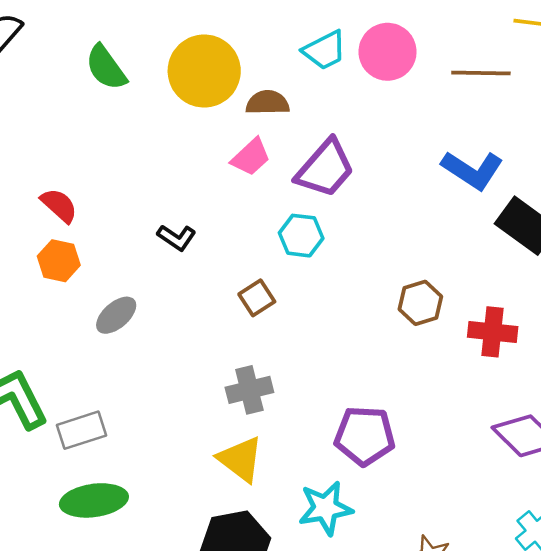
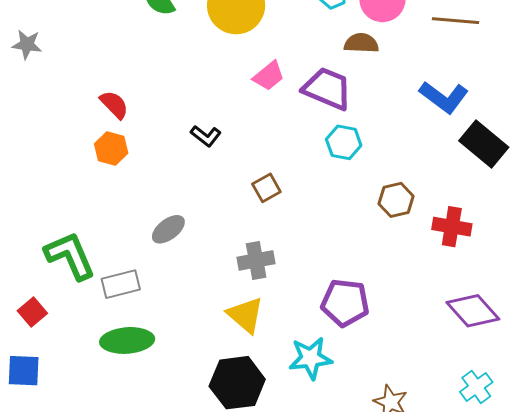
brown semicircle: (268, 103) -> (361, 43), moved
purple trapezoid: (325, 168) -> (327, 89), turned -112
cyan hexagon: (301, 236) -> (344, 142), moved
gray ellipse: (116, 315) -> (168, 229), moved

